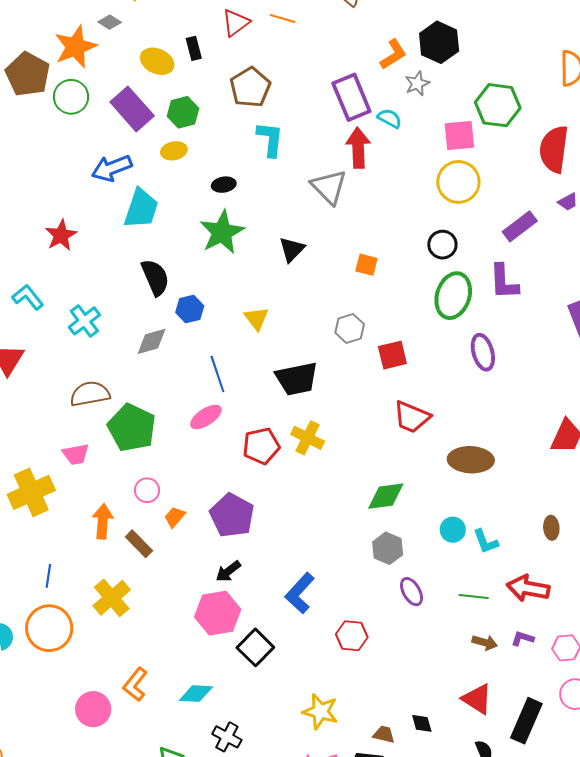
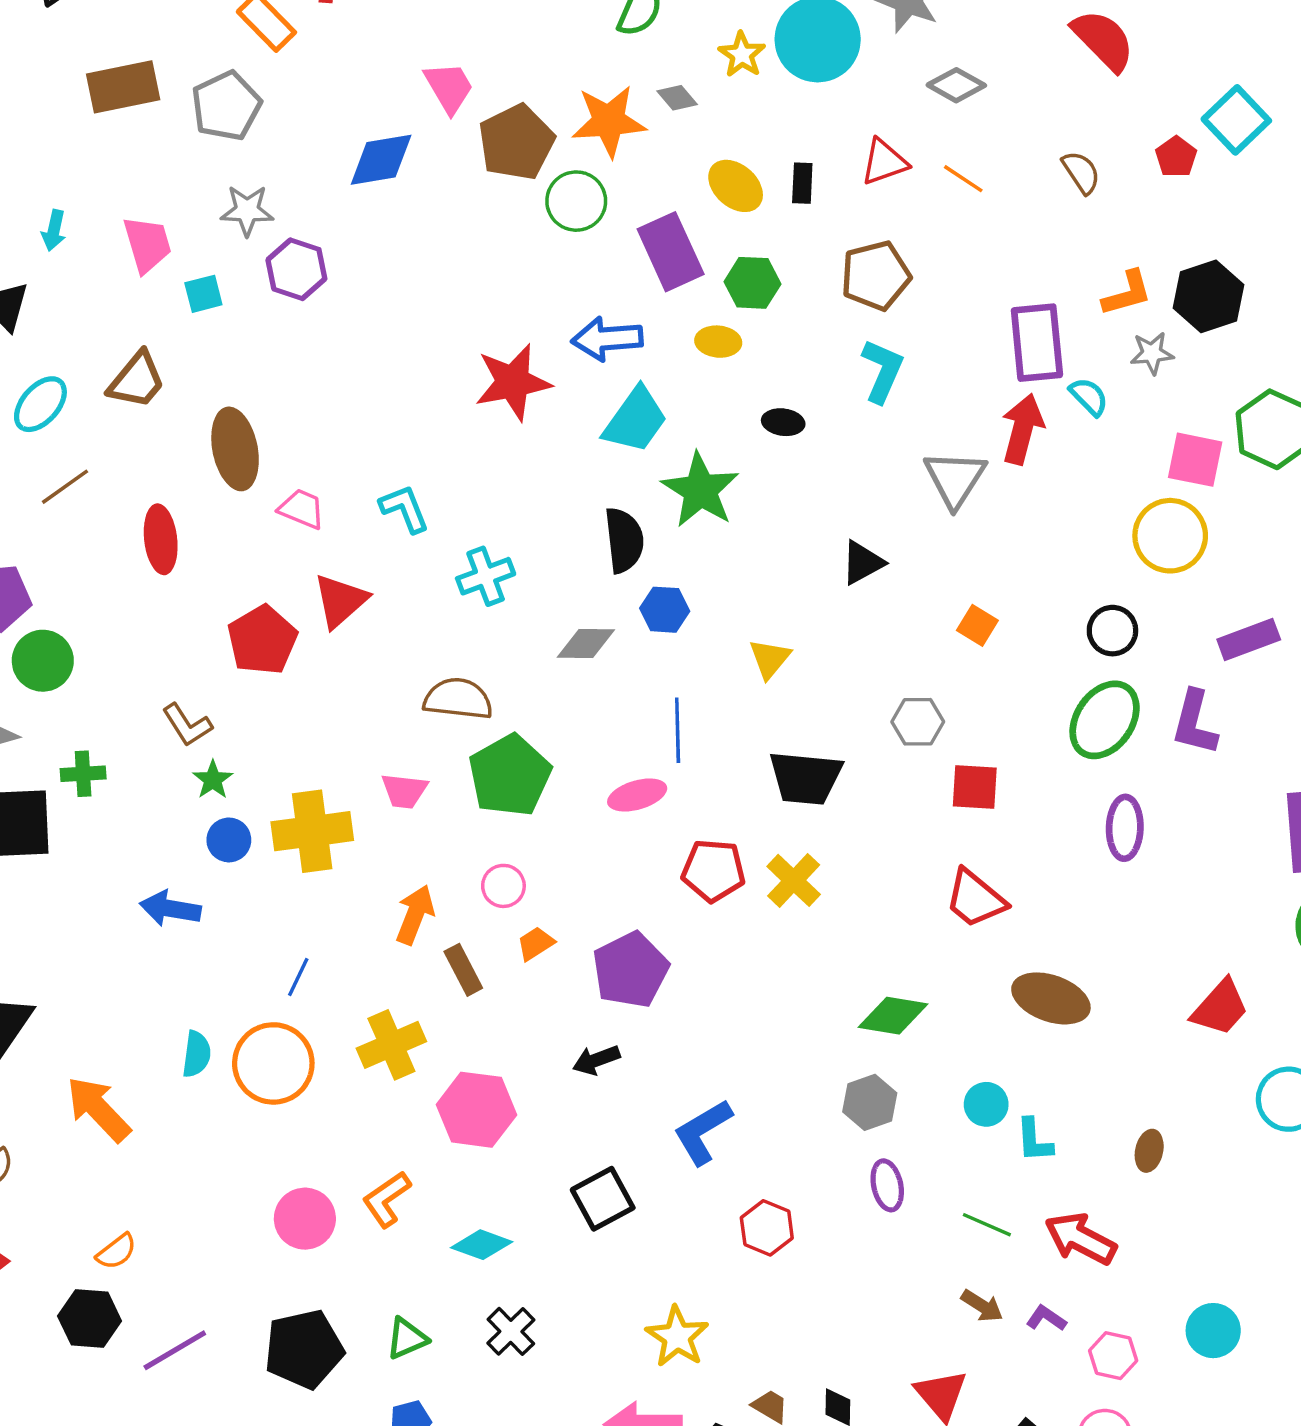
green star: (222, 232) -> (700, 490), moved, turned -30
red star: (61, 235) -> (513, 382), moved, size x1.4
pink hexagon: (218, 613) -> (476, 1110), moved

